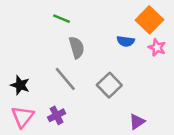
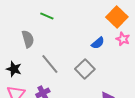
blue semicircle: (126, 41) -> (98, 43), moved, turned -48
gray semicircle: (77, 48) -> (28, 39), moved

